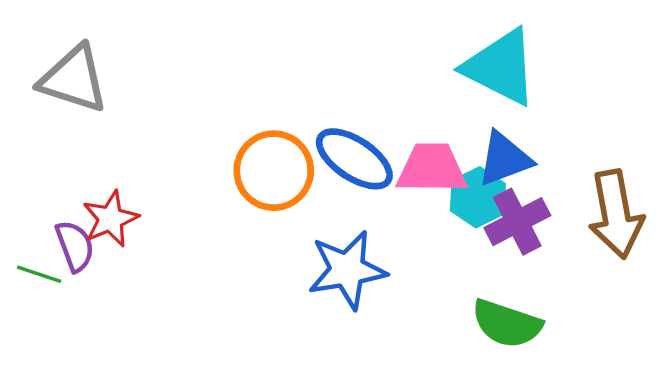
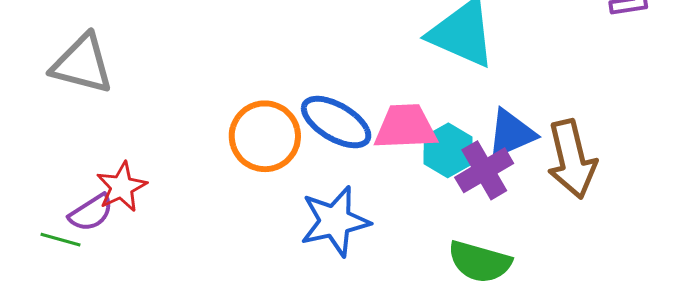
blue triangle: (504, 159) -> (511, 134), moved
purple semicircle: (75, 246) -> (91, 213), turned 81

